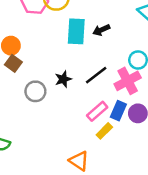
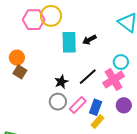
gray circle: (35, 91) -> (58, 102), moved
pink rectangle: (97, 111) -> (78, 105), moved
blue rectangle: (118, 111) -> (96, 107), moved

